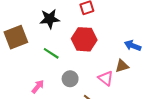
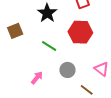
black star: (50, 19) -> (47, 13), turned -30
brown square: (16, 37) -> (15, 31), size x0.7

